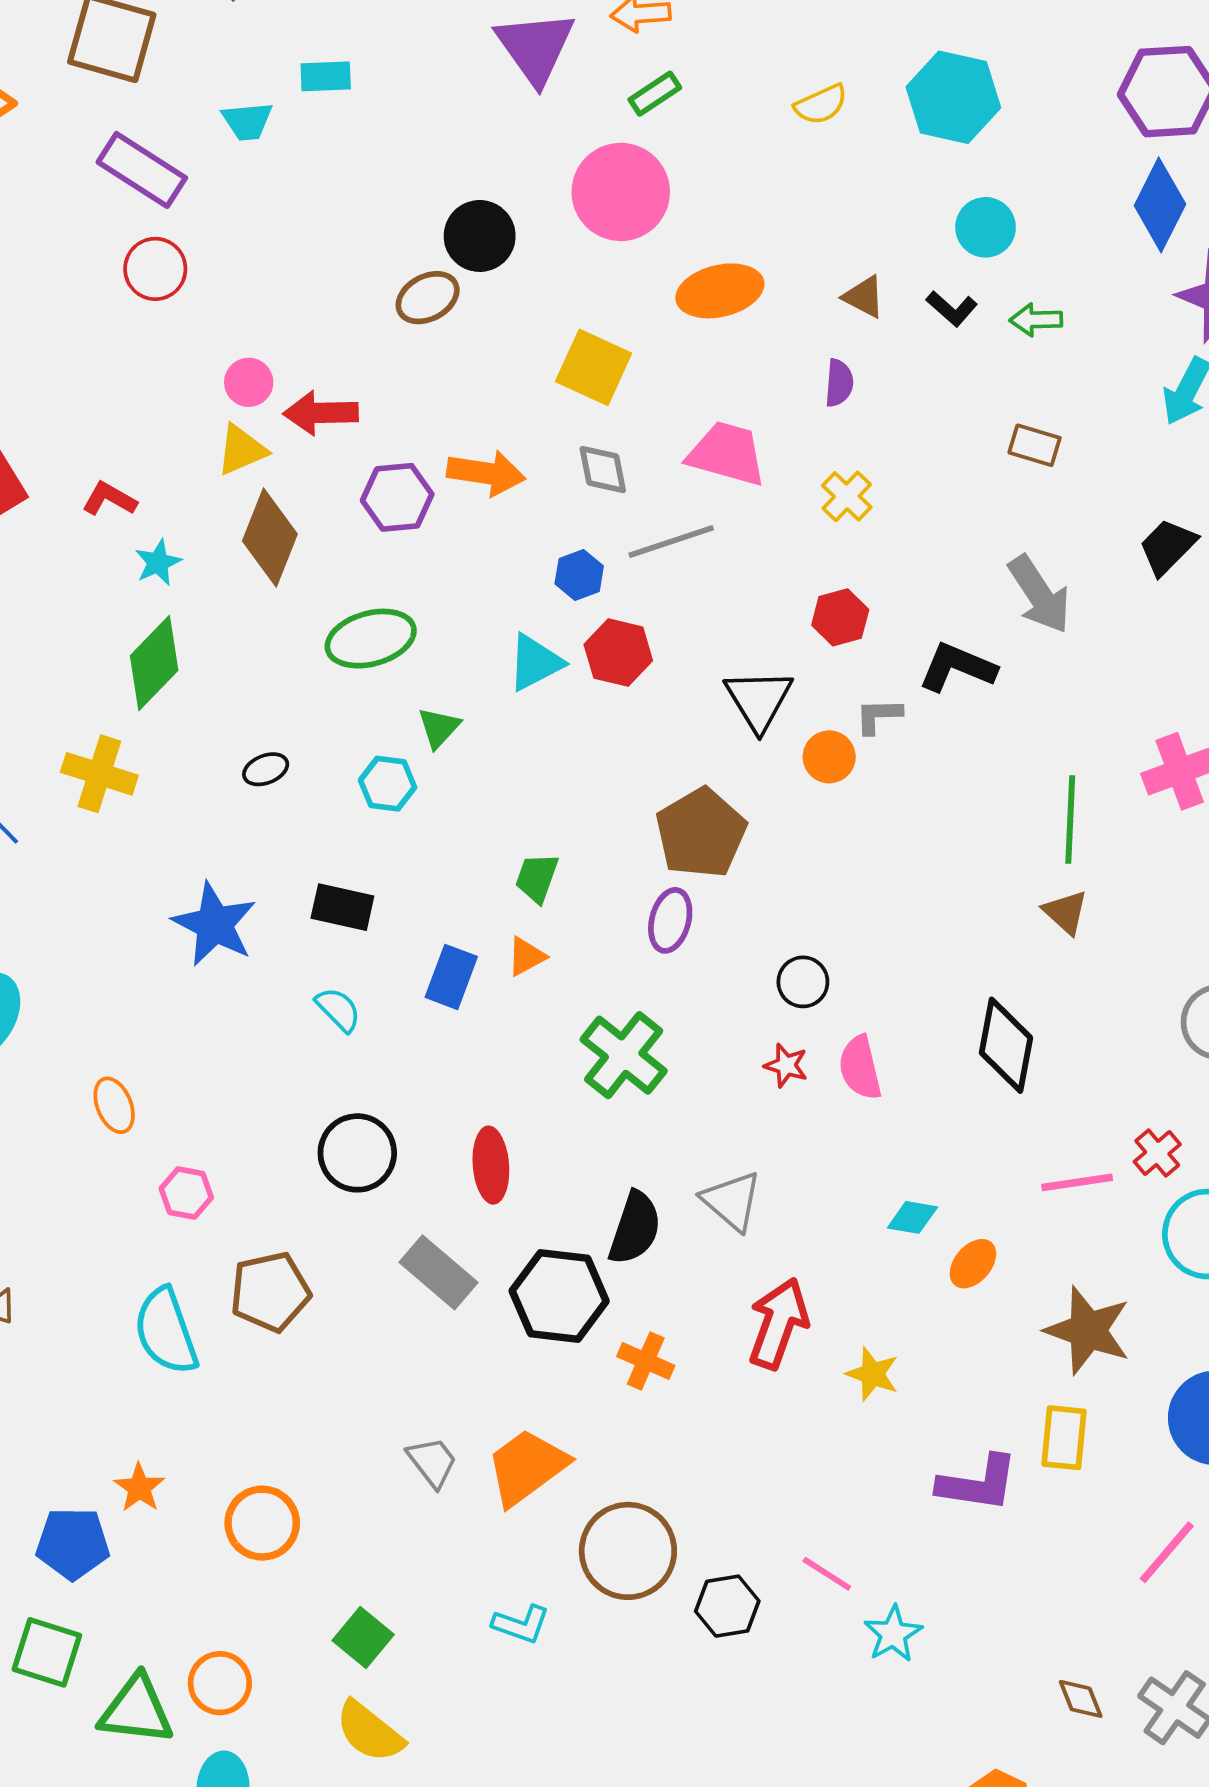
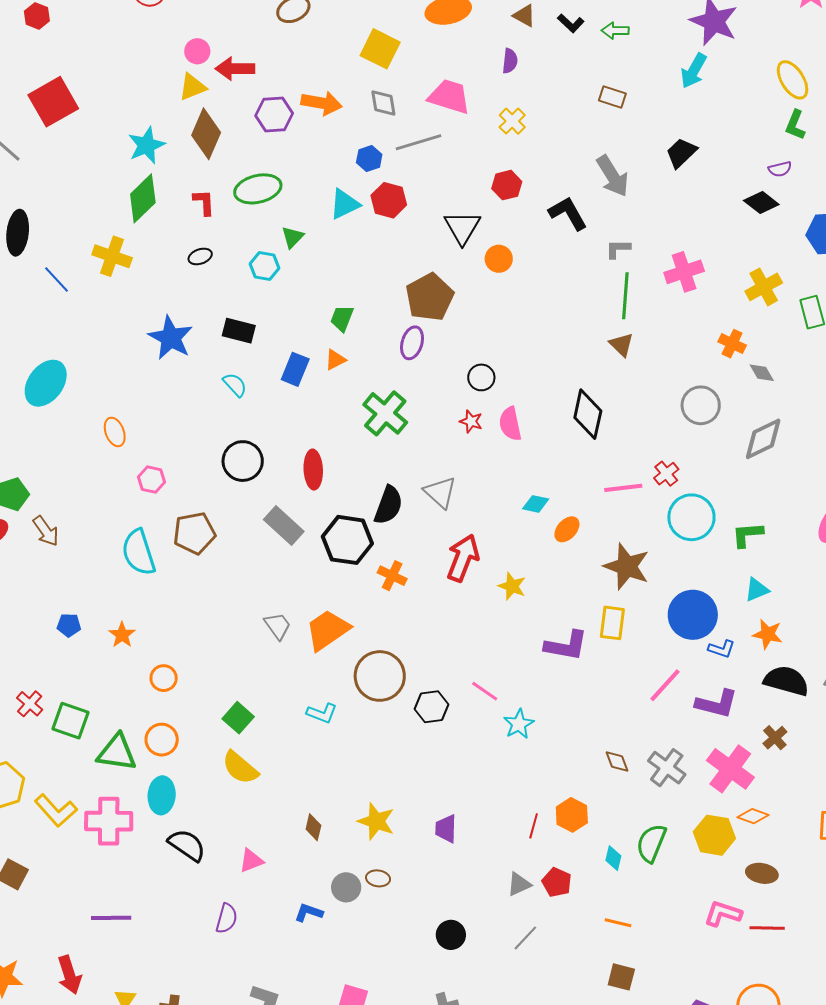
red L-shape: (109, 499) -> (204, 202), moved, turned 56
cyan star: (158, 563) -> (146, 145), size x1.5
black L-shape: (957, 667) -> (568, 213), turned 36
gray L-shape: (878, 716) -> (618, 249), moved
orange circle: (262, 1523) -> (164, 678), moved, size x0.7
blue pentagon: (73, 1544) -> (69, 625), moved, size x0.6

